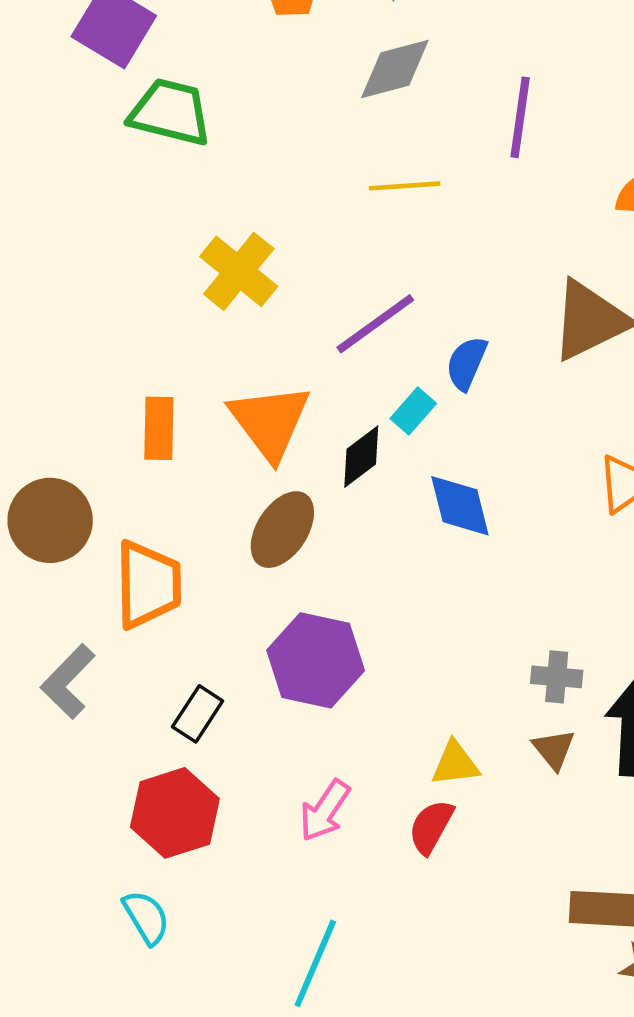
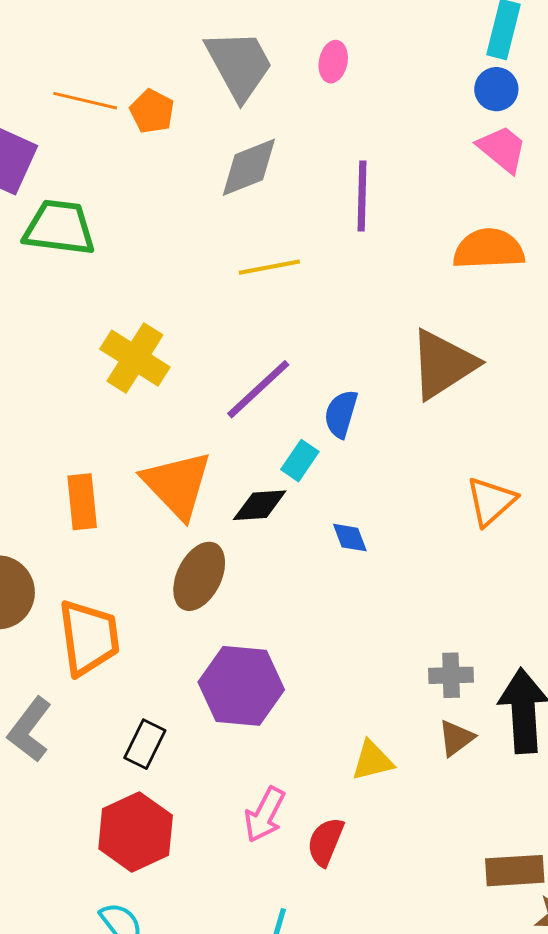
black diamond: (361, 457) -> (260, 505), turned 40
blue diamond: (460, 506) -> (350, 538), size x0.6
brown triangle: (554, 749) -> (456, 738), turned 39
red semicircle: (431, 827) -> (326, 842), moved

